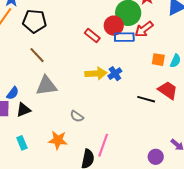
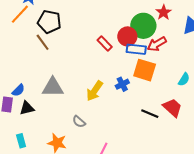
brown line: (37, 55) -> (43, 42), moved
orange square: (158, 60) -> (145, 70), moved, size x1.6
yellow arrow: (96, 73) -> (95, 91), moved, turned 120

